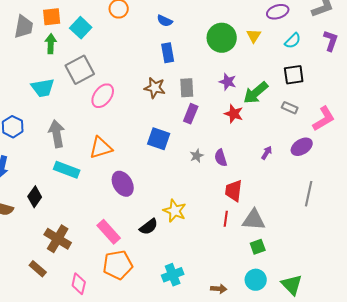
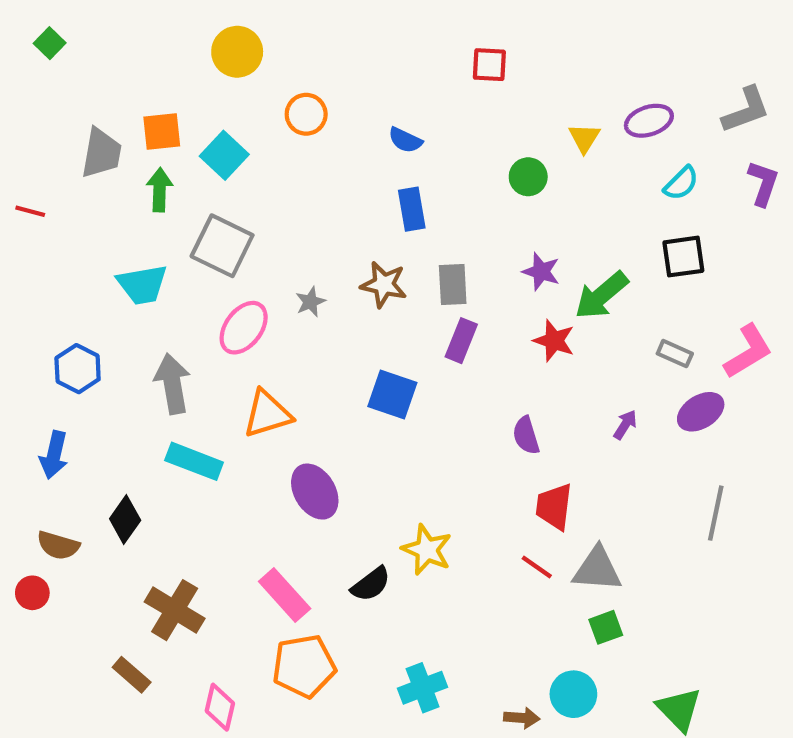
yellow triangle: (254, 36) -> (584, 138), moved
green circle: (222, 38) -> (528, 177), size x0.6
gray square: (80, 70) -> (222, 246), turned -36
pink ellipse: (103, 96) -> (244, 328), moved
gray rectangle: (290, 108) -> (675, 354), moved
gray star: (197, 156) -> (310, 302), moved
red line: (226, 219) -> (537, 567), turned -63
cyan circle: (256, 280) -> (573, 694), moved

